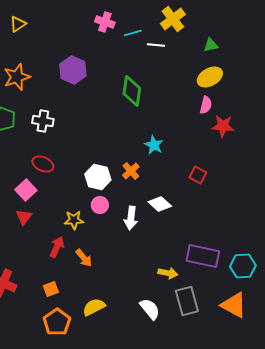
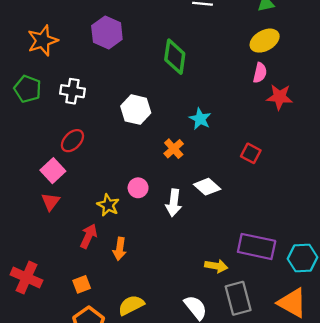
red ellipse: (43, 164) -> (72, 141), turned -70
white hexagon: (98, 177) -> (136, 110), moved
yellow star: (74, 220) -> (108, 205), turned 30
orange arrow: (84, 258) -> (120, 249), turned 48

